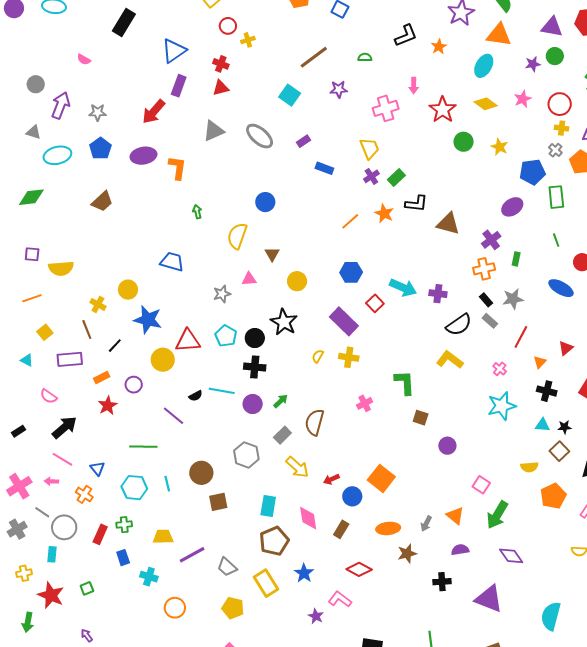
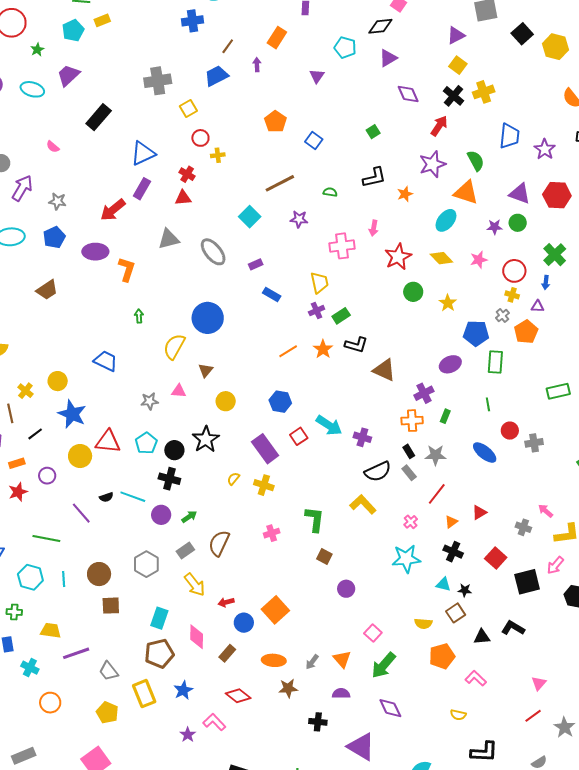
blue circle: (265, 202) -> (208, 318), size x1.6

